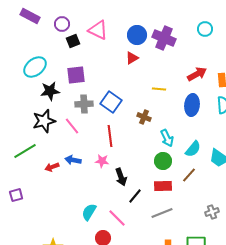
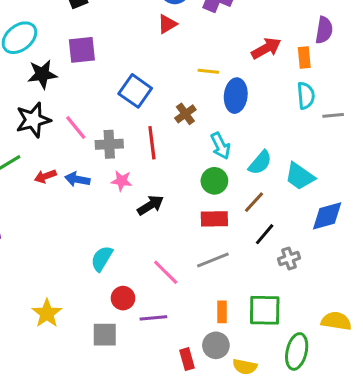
gray cross: (84, 104) -> (109, 144), moved
blue ellipse: (192, 105) -> (236, 96), moved
brown cross: (144, 117) -> (185, 114), turned 32
red line: (110, 136) -> (152, 143), moved
red arrow: (52, 167) -> (45, 176), moved
black arrow: (121, 177) -> (150, 205), turned -102
black line: (135, 196) -> (265, 234), moved
pink line: (117, 218) -> (166, 272), moved

